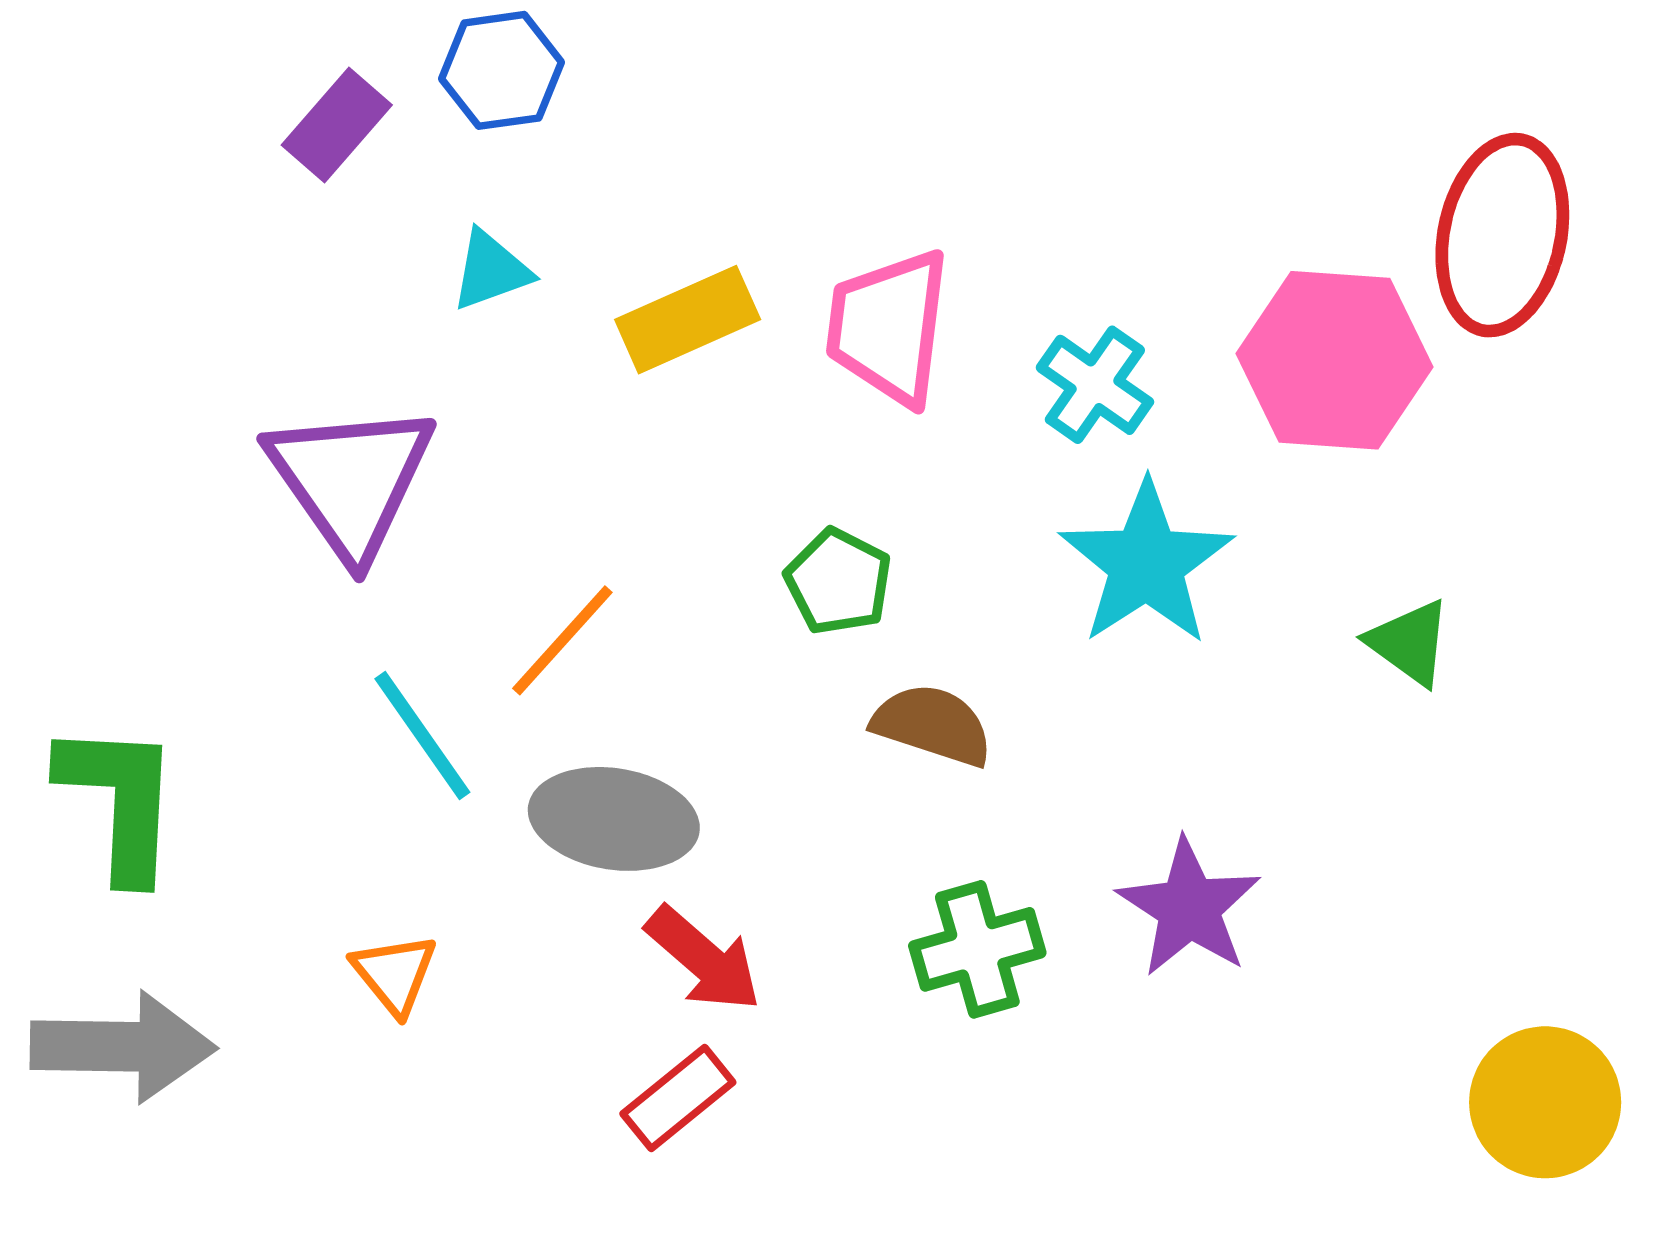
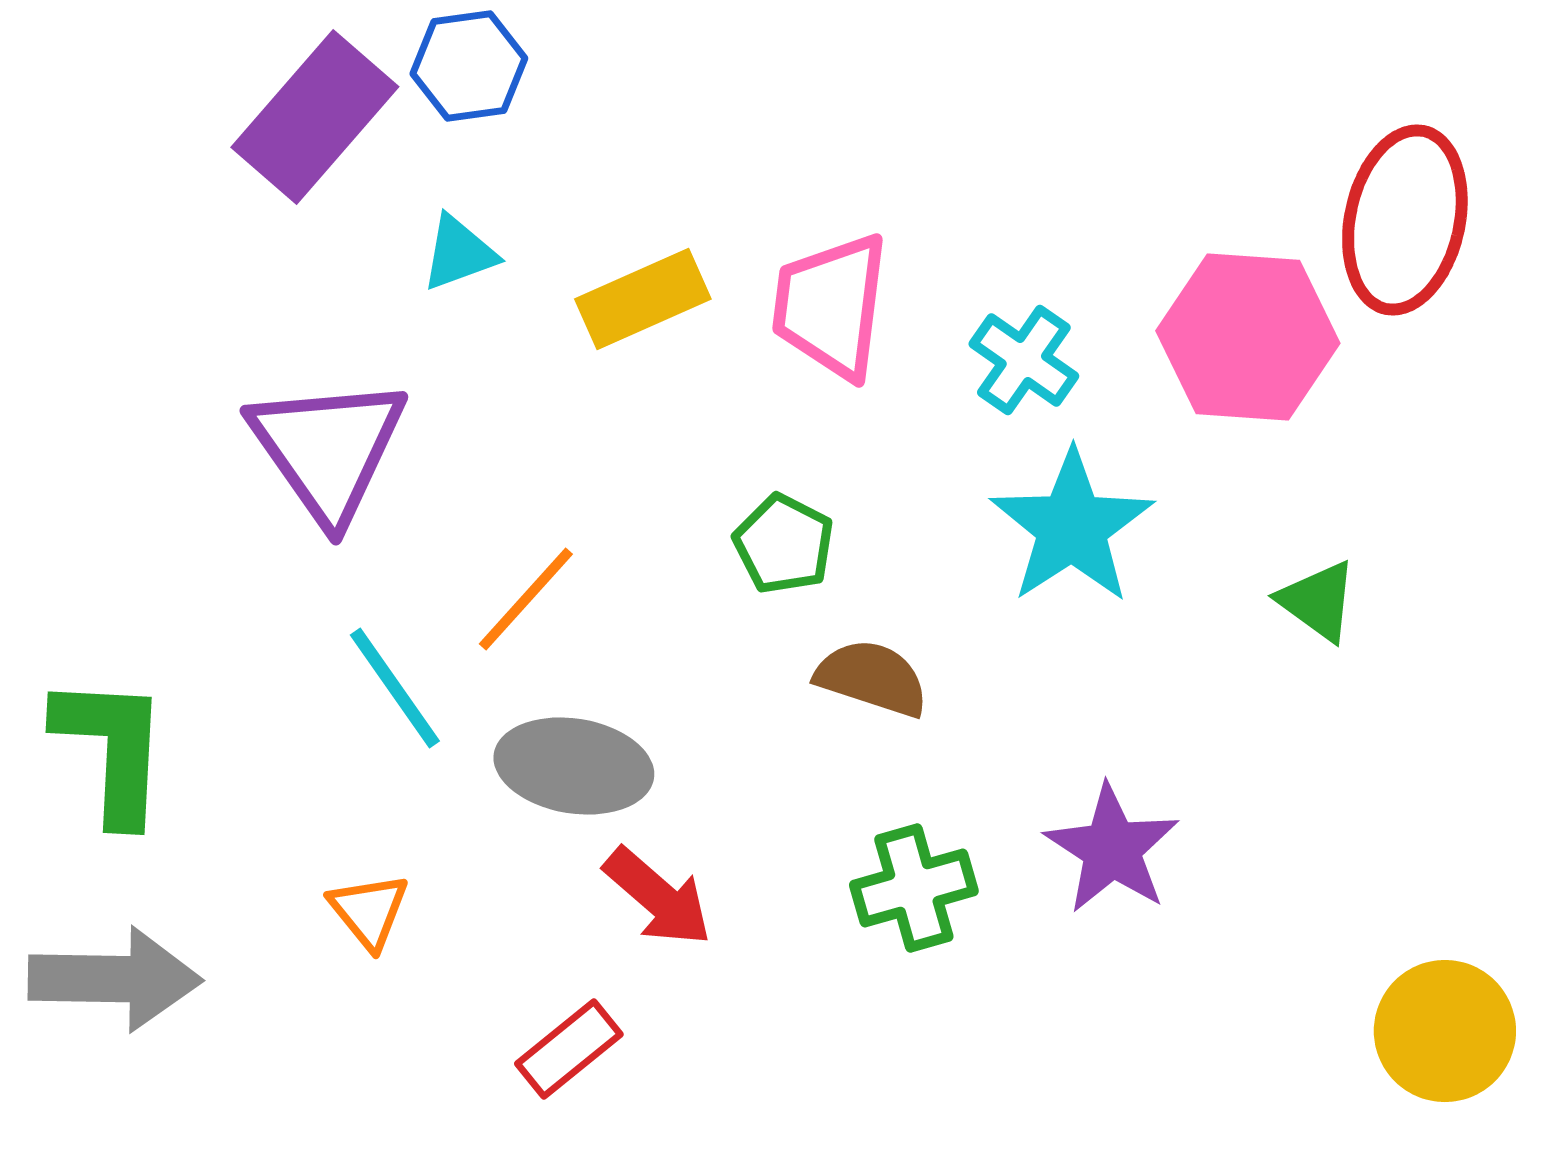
purple rectangle: (337, 125) -> (315, 117), size x1.6
red rectangle: (678, 1098) -> (569, 1049), moved

